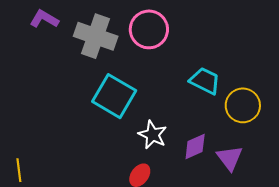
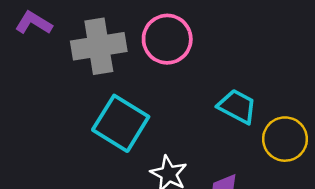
gray cross: (96, 36) -> (99, 46), turned -30

